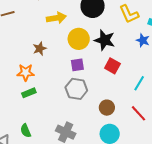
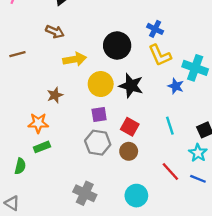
red square: (112, 66) -> (130, 127), moved
cyan line: (139, 83) -> (170, 126), moved, turned -49
brown circle: (107, 108) -> (129, 151), moved
green semicircle: (26, 131) -> (20, 166), moved, turned -144

